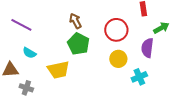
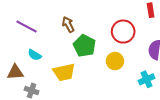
brown arrow: (75, 21) -> (68, 24), moved
yellow circle: (118, 59) -> (115, 61), moved

